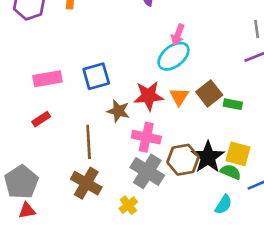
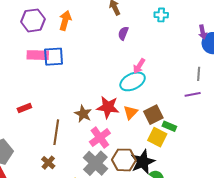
blue square: (96, 76) -> (54, 57), moved
pink rectangle: (48, 79) -> (38, 55), moved
pink cross: (146, 137) -> (100, 138), turned 30
yellow square: (238, 154) -> (157, 137), moved
brown cross: (86, 183) -> (48, 163), size x0.6

